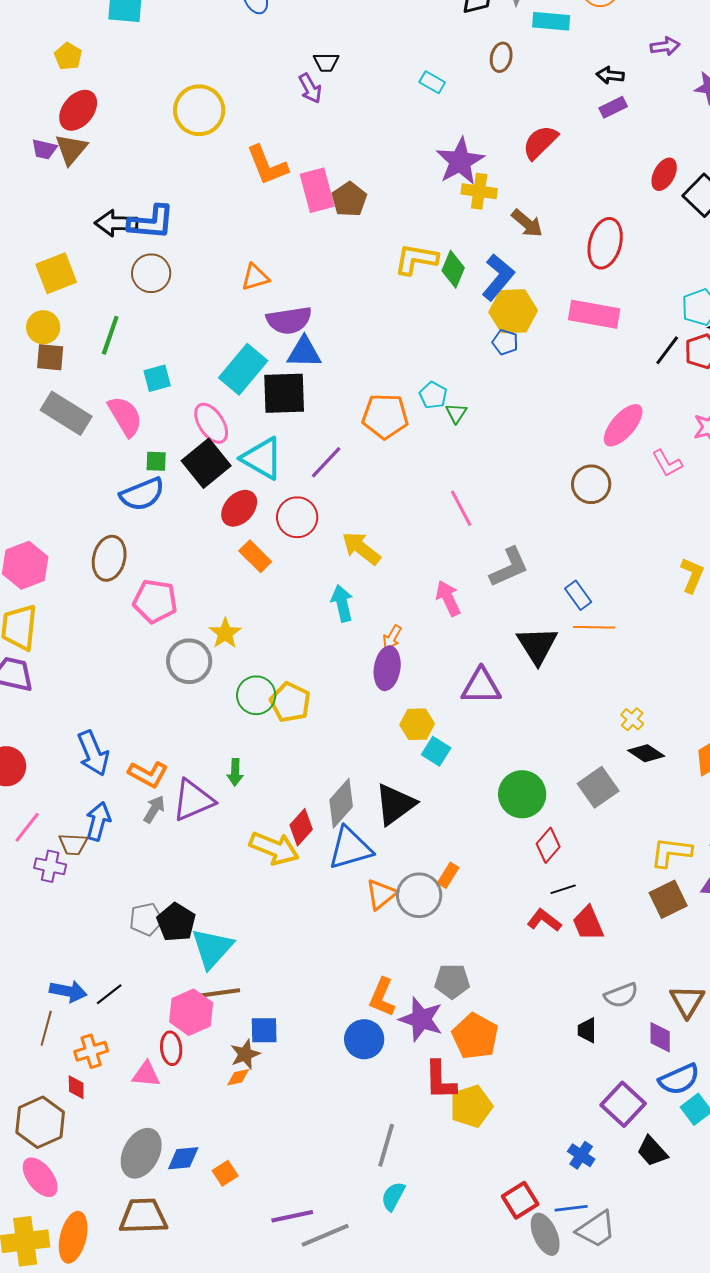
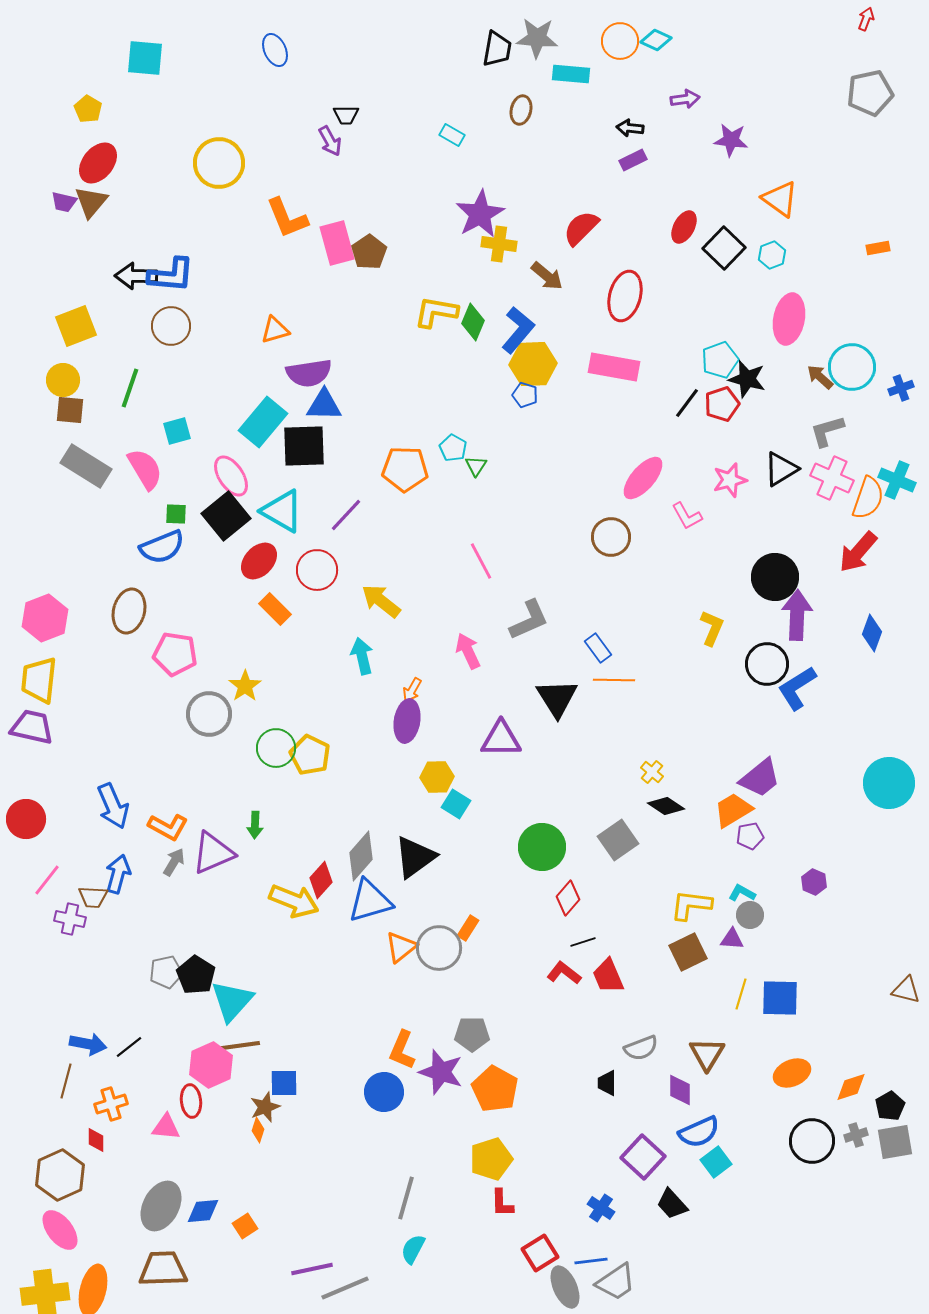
red semicircle: (540, 142) -> (581, 228), moved
orange diamond: (238, 1077) -> (258, 1130), turned -60
red L-shape: (440, 1080) -> (502, 1203), moved, size x0.7

